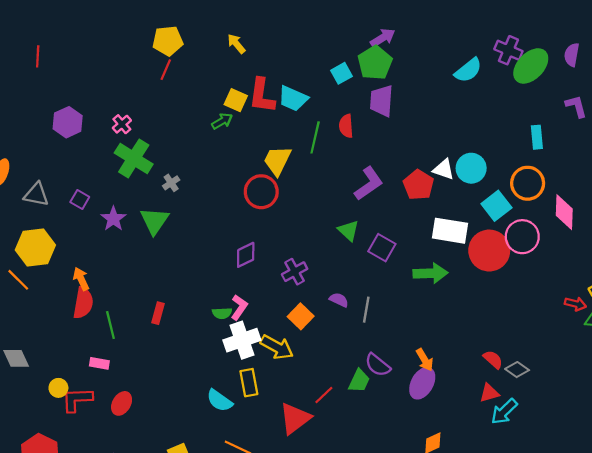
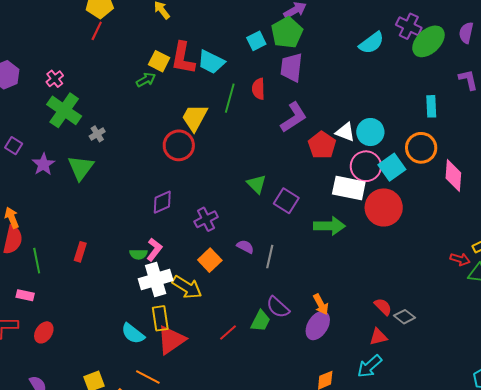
purple L-shape: (369, 184) -> (294, 117), moved
pink circle: (522, 237) -> (366, 166), moved
cyan arrow: (504, 411) -> (370, 366), moved
red triangle: (295, 418) -> (171, 340), moved

